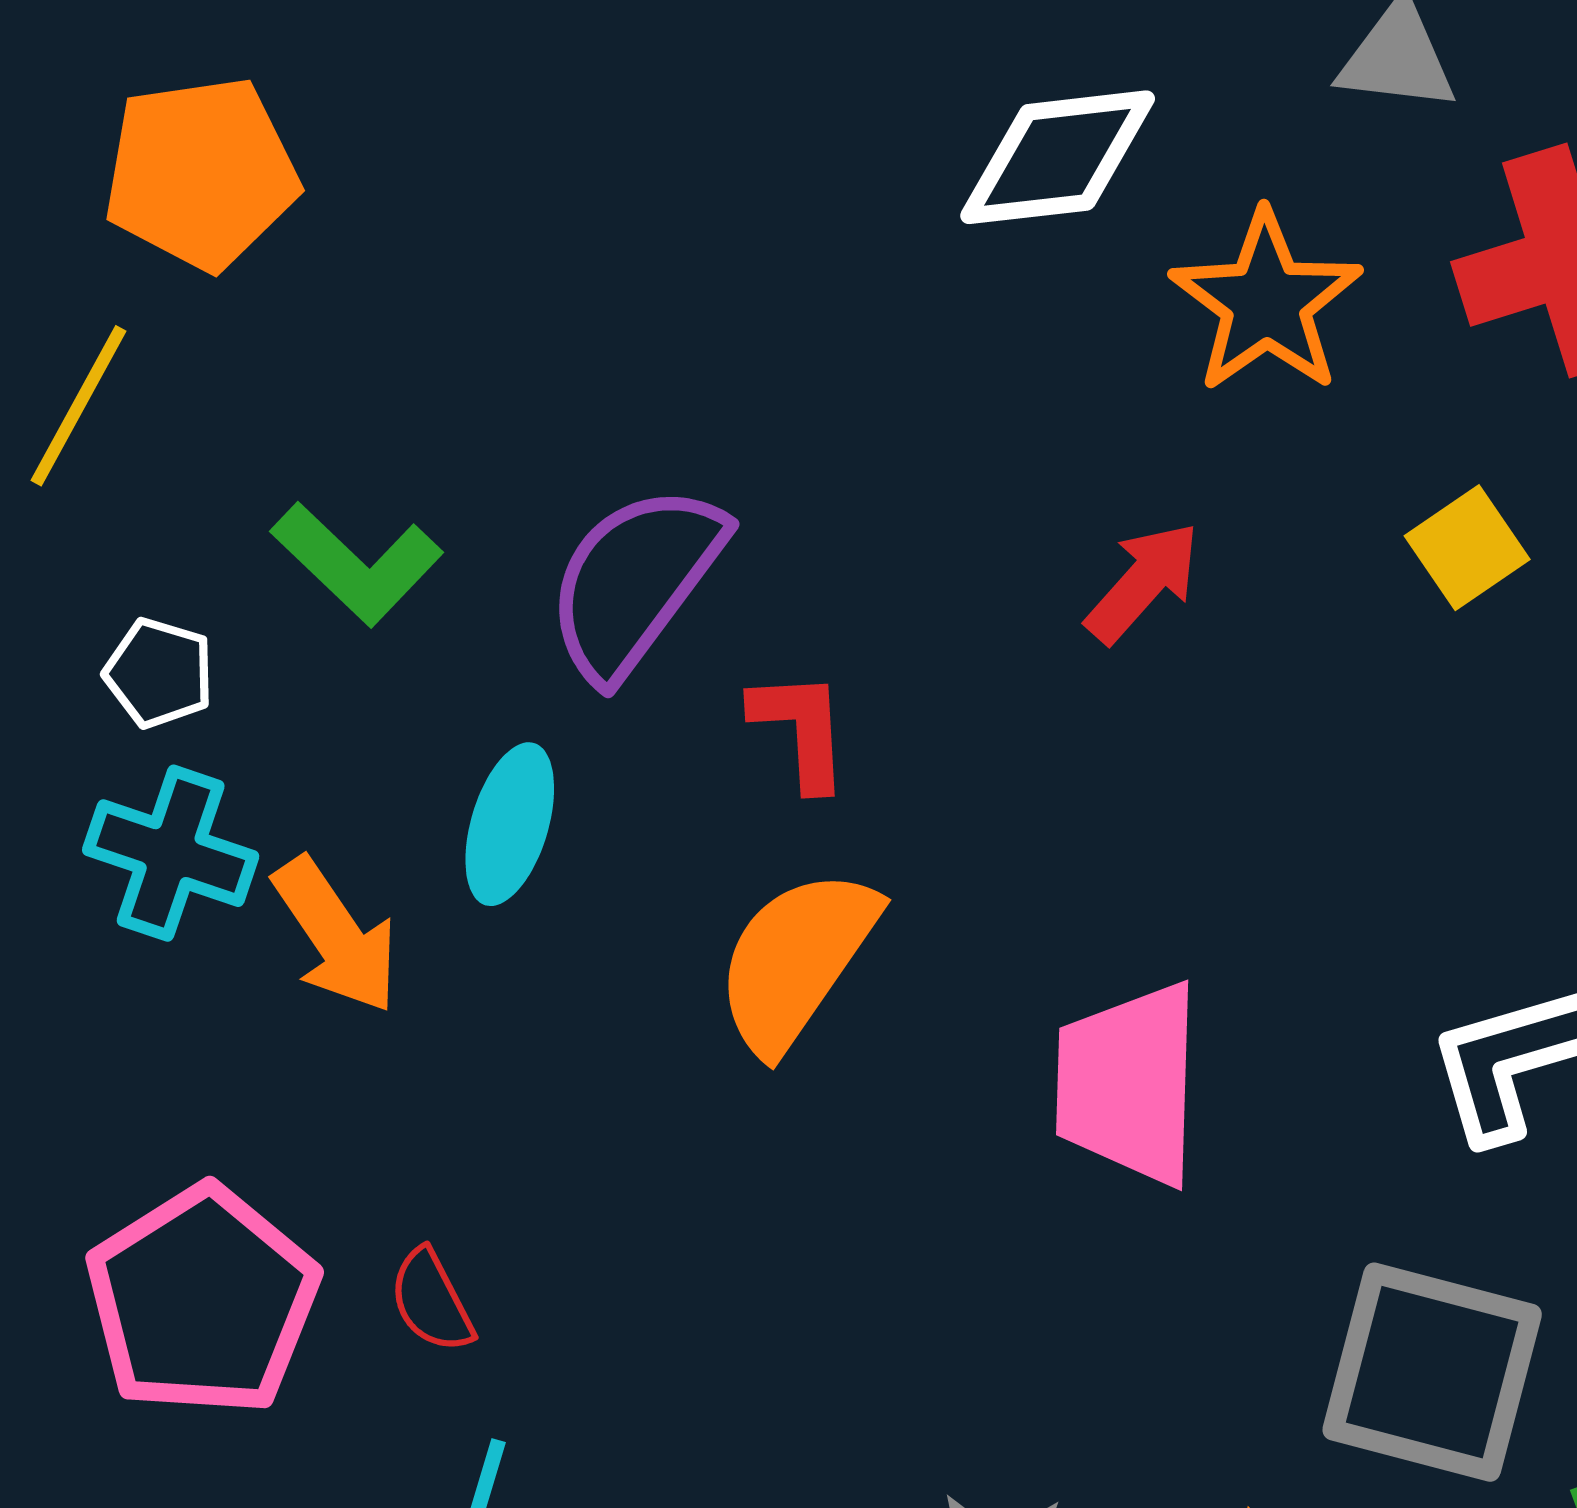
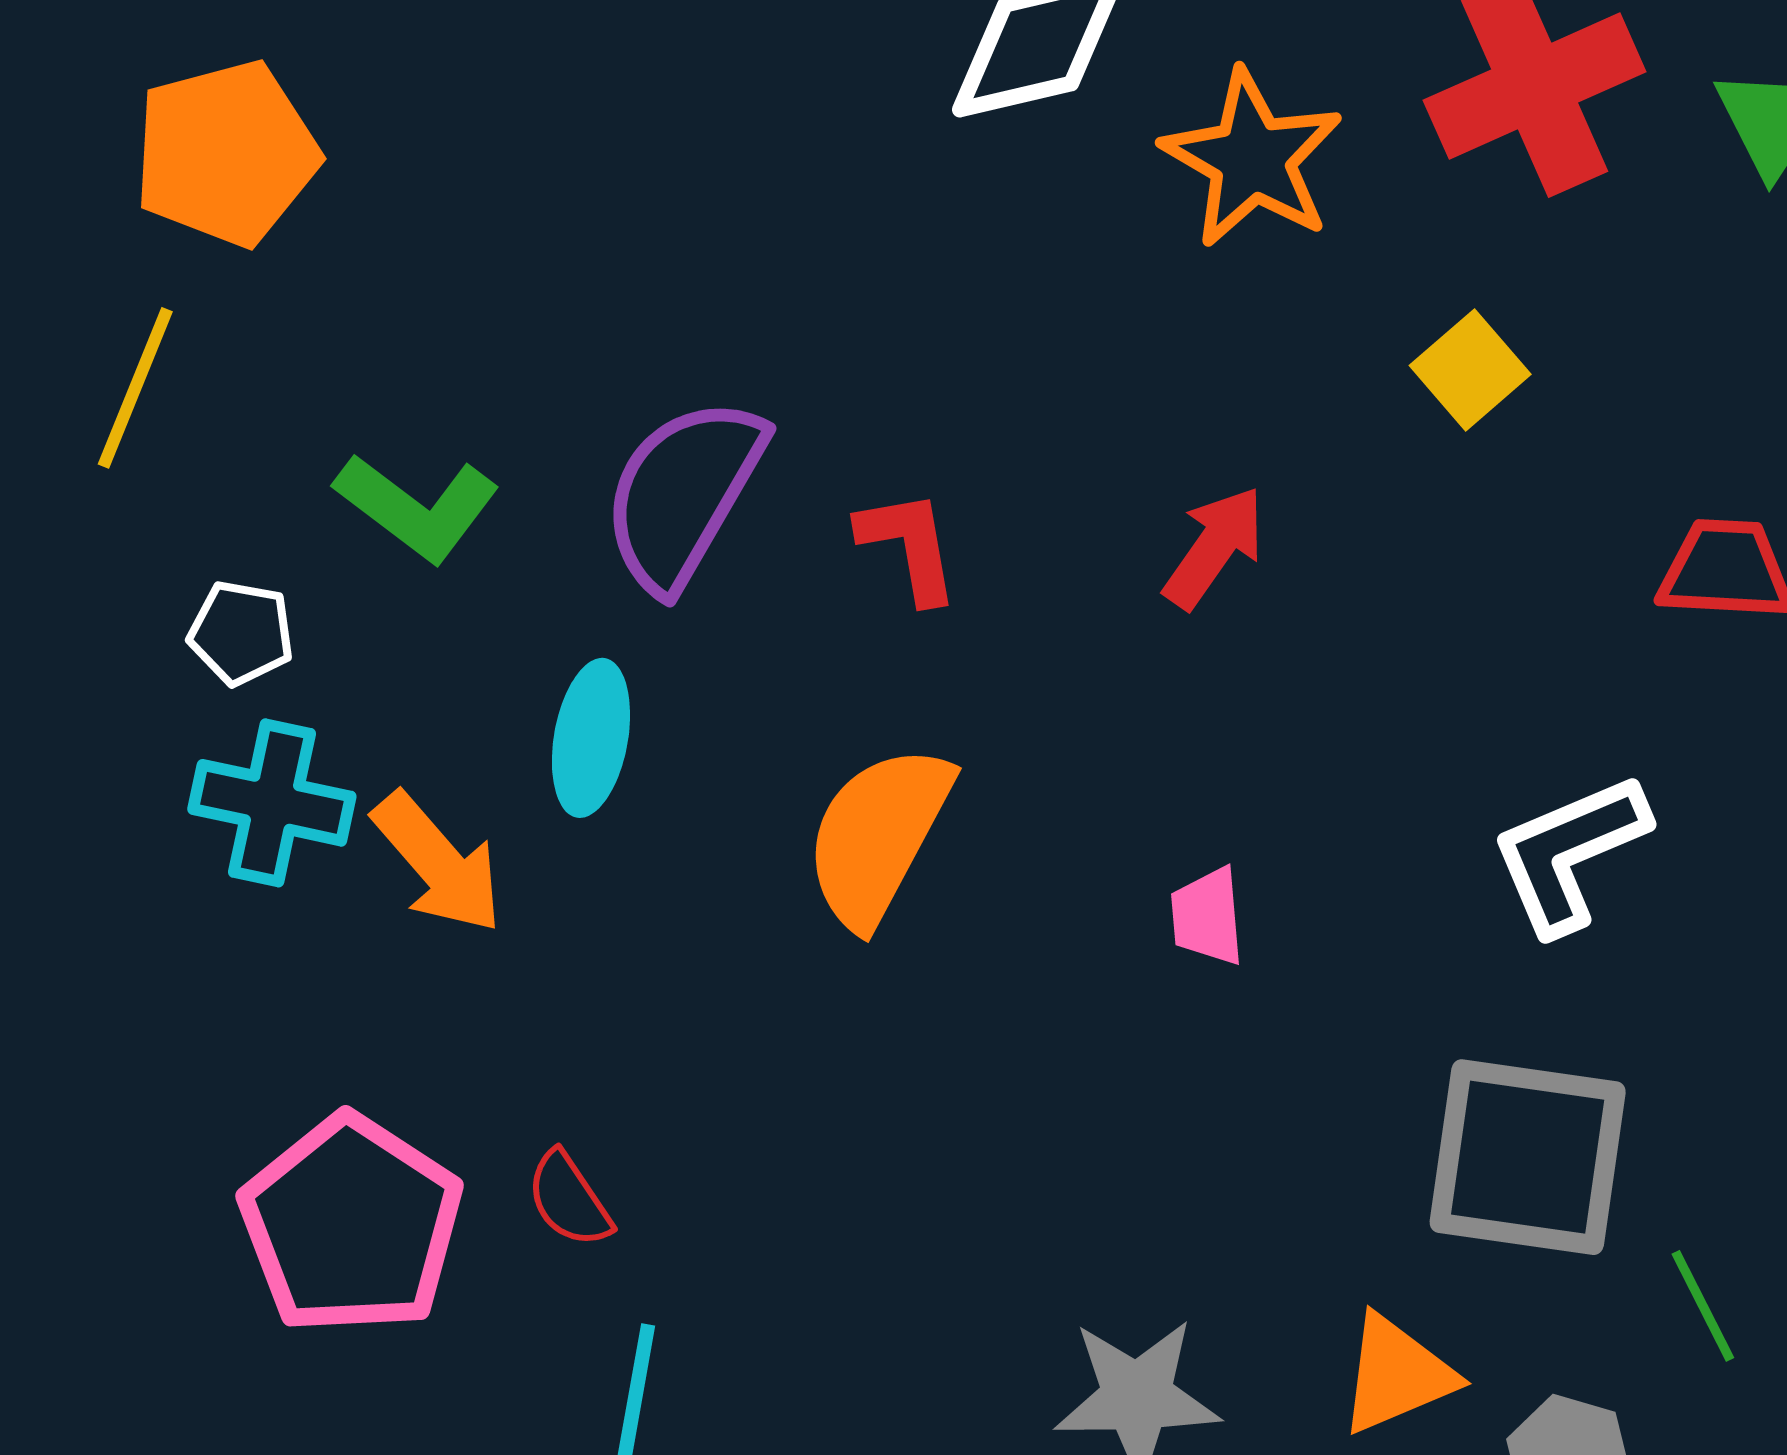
red arrow: (1143, 582) -> (1214, 547), moved
red L-shape: (801, 730) -> (909, 546), moved
pink trapezoid: (1128, 1084) -> (1207, 917), size x0.5

